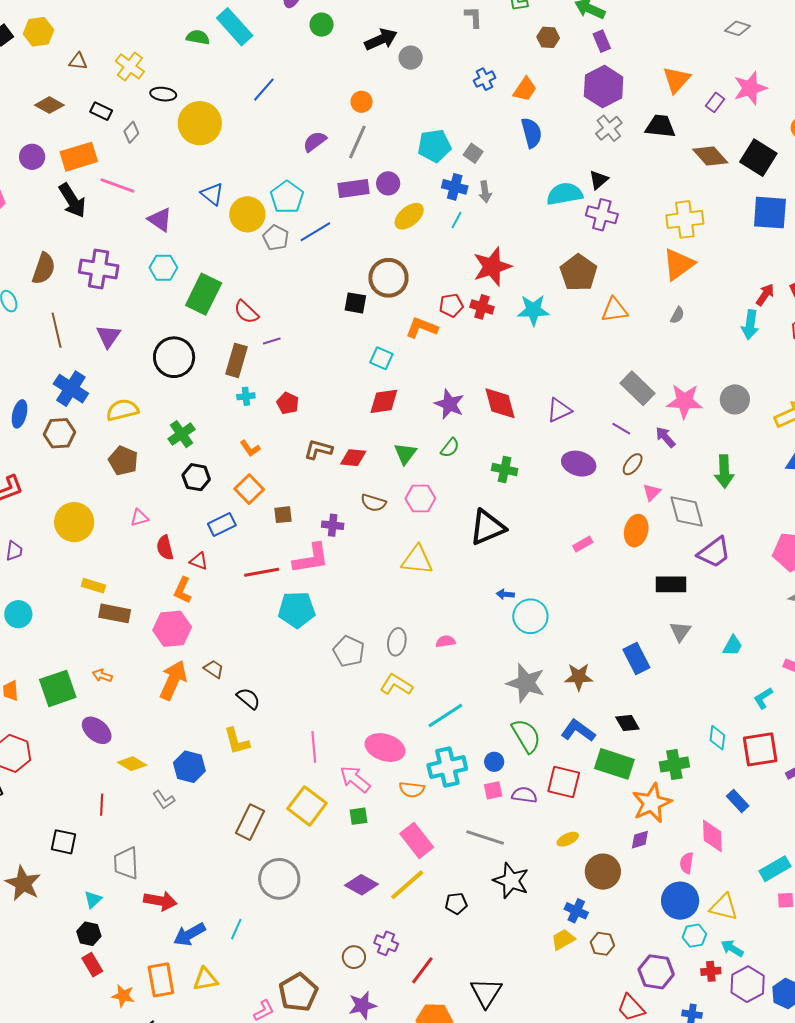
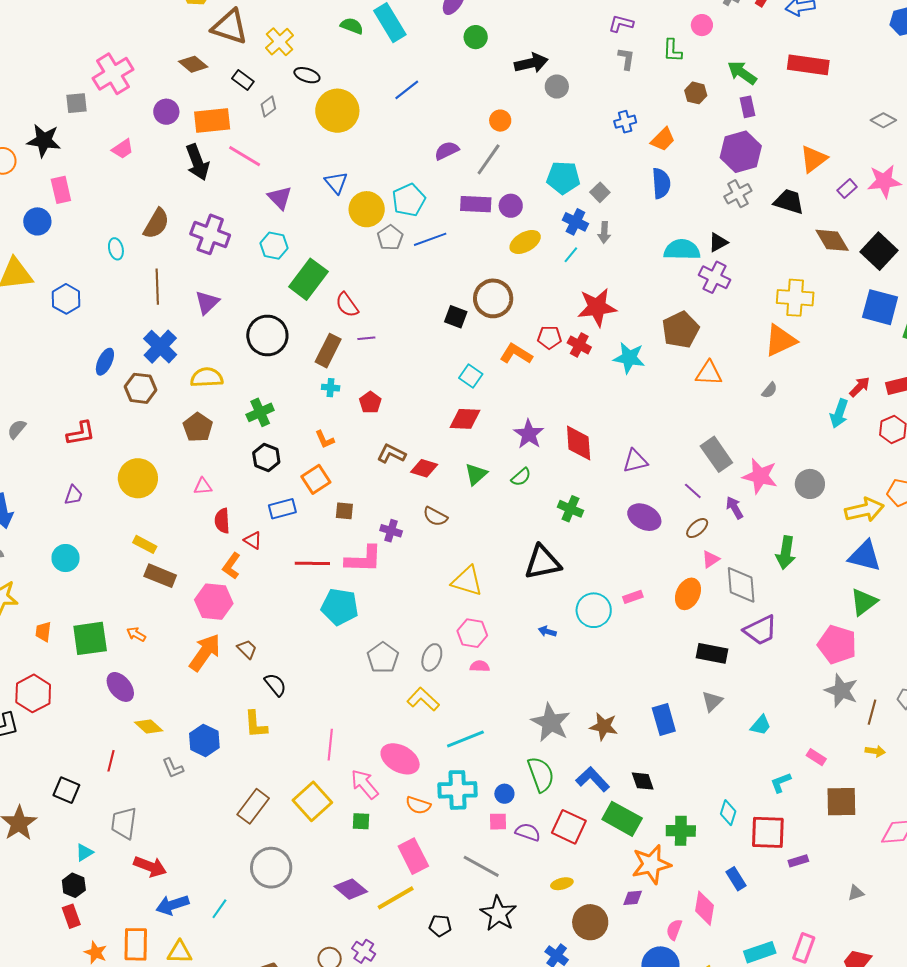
brown triangle: (78, 61) -> (230, 27), size x2.0
pink hexagon: (420, 499) -> (472, 633), moved
cyan circle: (530, 616) -> (594, 610), moved

